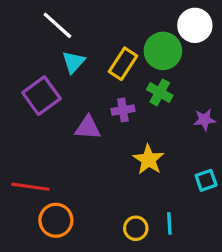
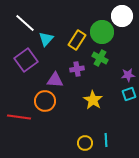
white line: (57, 25) -> (25, 23), moved
cyan square: (206, 180) -> (129, 94), moved
orange circle: (56, 220) -> (45, 101), moved

